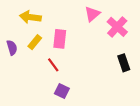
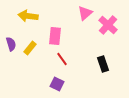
yellow rectangle: (35, 42) -> (30, 48), moved
black rectangle: (124, 63) -> (103, 64), moved
red line: (53, 65) -> (62, 59), moved

